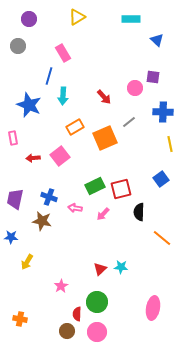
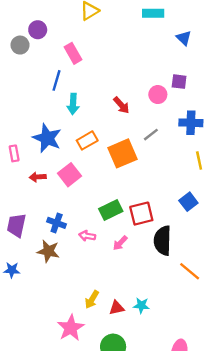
purple circle: (29, 19) -> (38, 30), moved
blue star: (29, 105) -> (47, 138), moved
black semicircle: (139, 212) -> (163, 241), size x1.4
yellow arrow: (27, 262) -> (92, 300), moved
red triangle: (100, 269) -> (117, 308), turned 32
pink star: (61, 286) -> (71, 328), size x1.6

